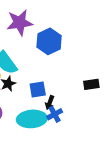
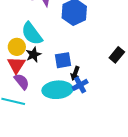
black rectangle: (91, 84) -> (117, 55), turned -42

